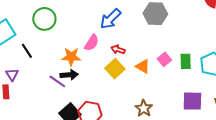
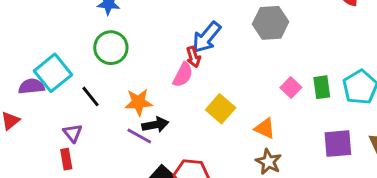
red arrow: (118, 50) -> (193, 57), moved, turned -120
orange star: (71, 57) -> (139, 102), moved
orange triangle: (143, 66) -> (265, 128), moved

